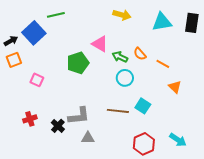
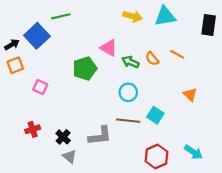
cyan triangle: (162, 22) -> (165, 16), moved
orange line: (163, 64) -> (177, 54), moved
cyan circle: (125, 78) -> (128, 92), moved
gray L-shape: (79, 116) -> (100, 136), moved
gray triangle: (88, 138) -> (70, 156), moved, turned 40

